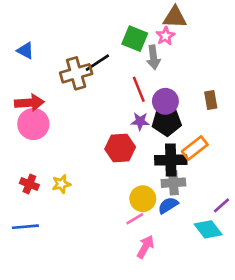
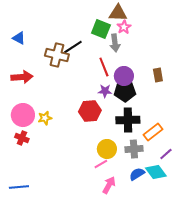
brown triangle: (175, 17) -> (118, 13), moved
brown cross: (76, 73) -> (57, 55), turned 30
pink circle: (33, 124) -> (23, 115), moved
orange rectangle: (195, 148) -> (153, 132), moved
gray cross: (173, 183) -> (134, 149), moved
yellow star: (61, 184) -> (45, 118), moved
blue semicircle: (168, 205) -> (137, 174), moved
blue line: (25, 227) -> (19, 187), moved

